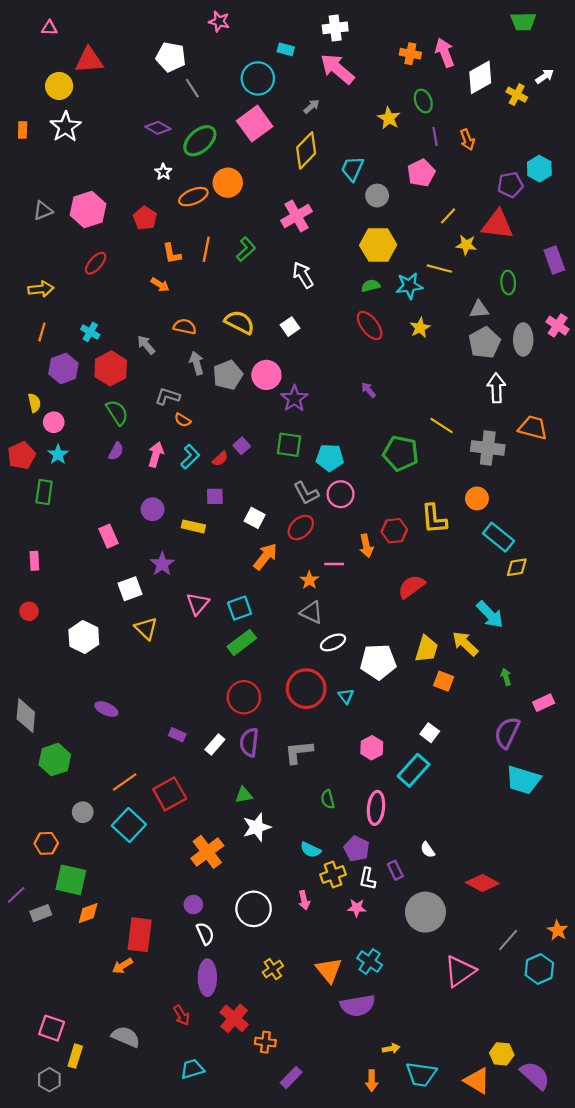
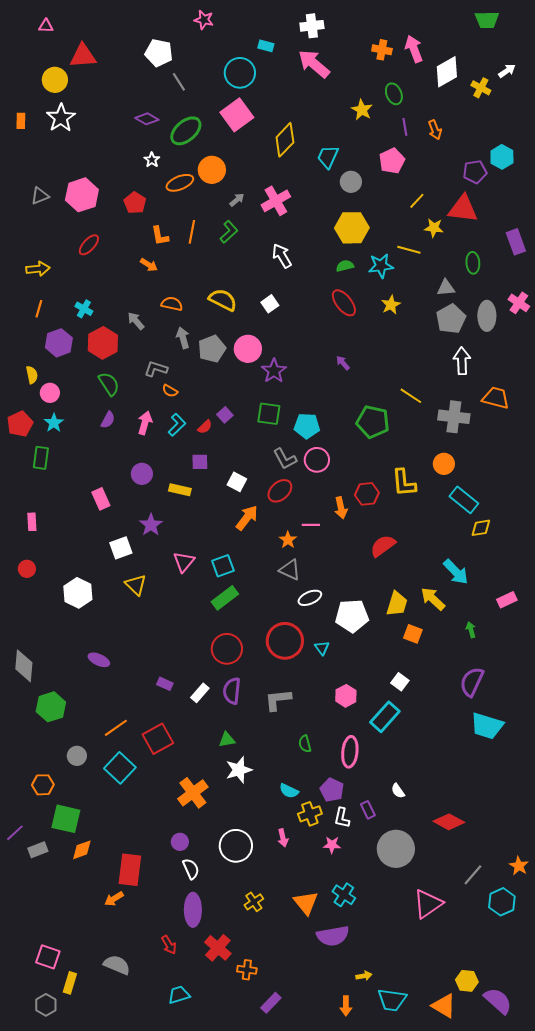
gray arrow: (312, 106) -> (237, 200), moved
pink rectangle: (544, 703) -> (507, 600), moved

